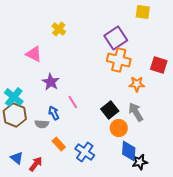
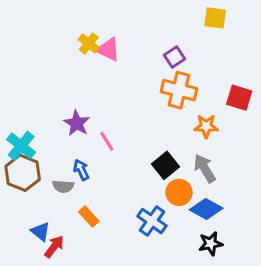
purple square: (116, 38) -> (175, 57), size x0.6
pink triangle: (34, 54) -> (108, 50), moved
pink line: (73, 102) -> (107, 141), moved
blue diamond: (129, 151) -> (206, 209), moved, turned -65
blue cross: (85, 152) -> (152, 221), moved
blue triangle: (17, 158) -> (41, 232), moved

